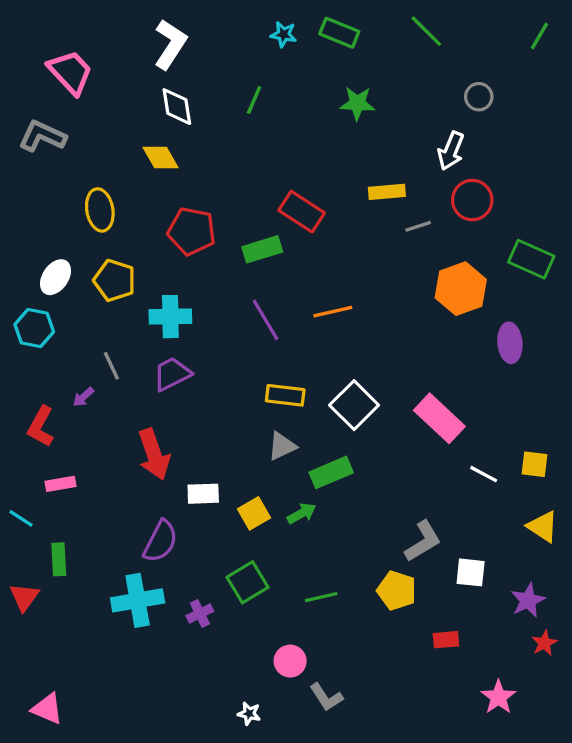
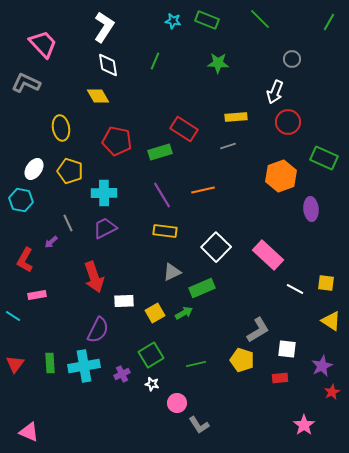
gray line: (418, 226) -> (228, 146), moved
yellow rectangle: (285, 395) -> (165, 231), moved
green rectangle: (59, 559) -> (50, 363), moved
red rectangle: (446, 640) -> (280, 378), moved
white star: (249, 714) -> (152, 384), moved

